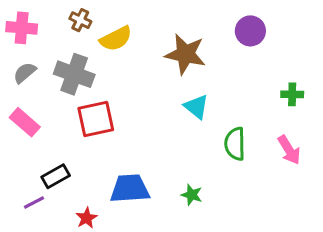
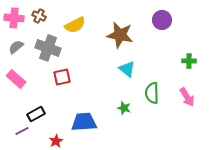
brown cross: (80, 20) -> (39, 16), moved
red square: (96, 119) -> (62, 77), size x0.7
green star: (192, 195) -> (124, 108), moved

